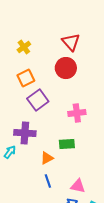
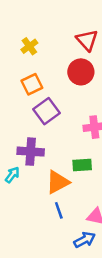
orange triangle: (47, 158) -> (58, 182), size x1.5

